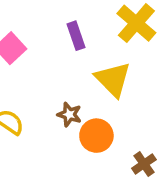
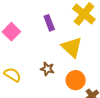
orange circle: (96, 136) -> (76, 80), moved

